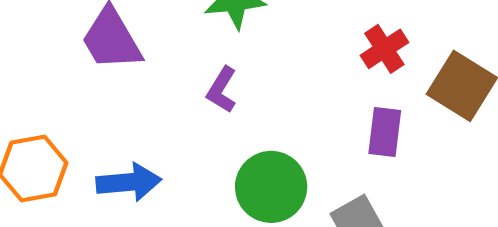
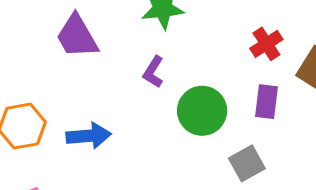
green circle: (271, 187) -> (202, 111), moved

